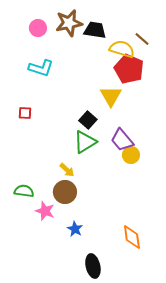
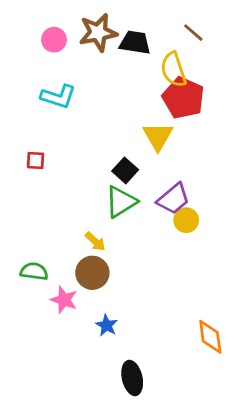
brown line: (142, 39) -> (193, 33), moved
yellow semicircle: (122, 49) -> (173, 70), turned -125
purple trapezoid: (122, 140) -> (173, 199), turned -90
orange diamond: (132, 237) -> (210, 337), moved

